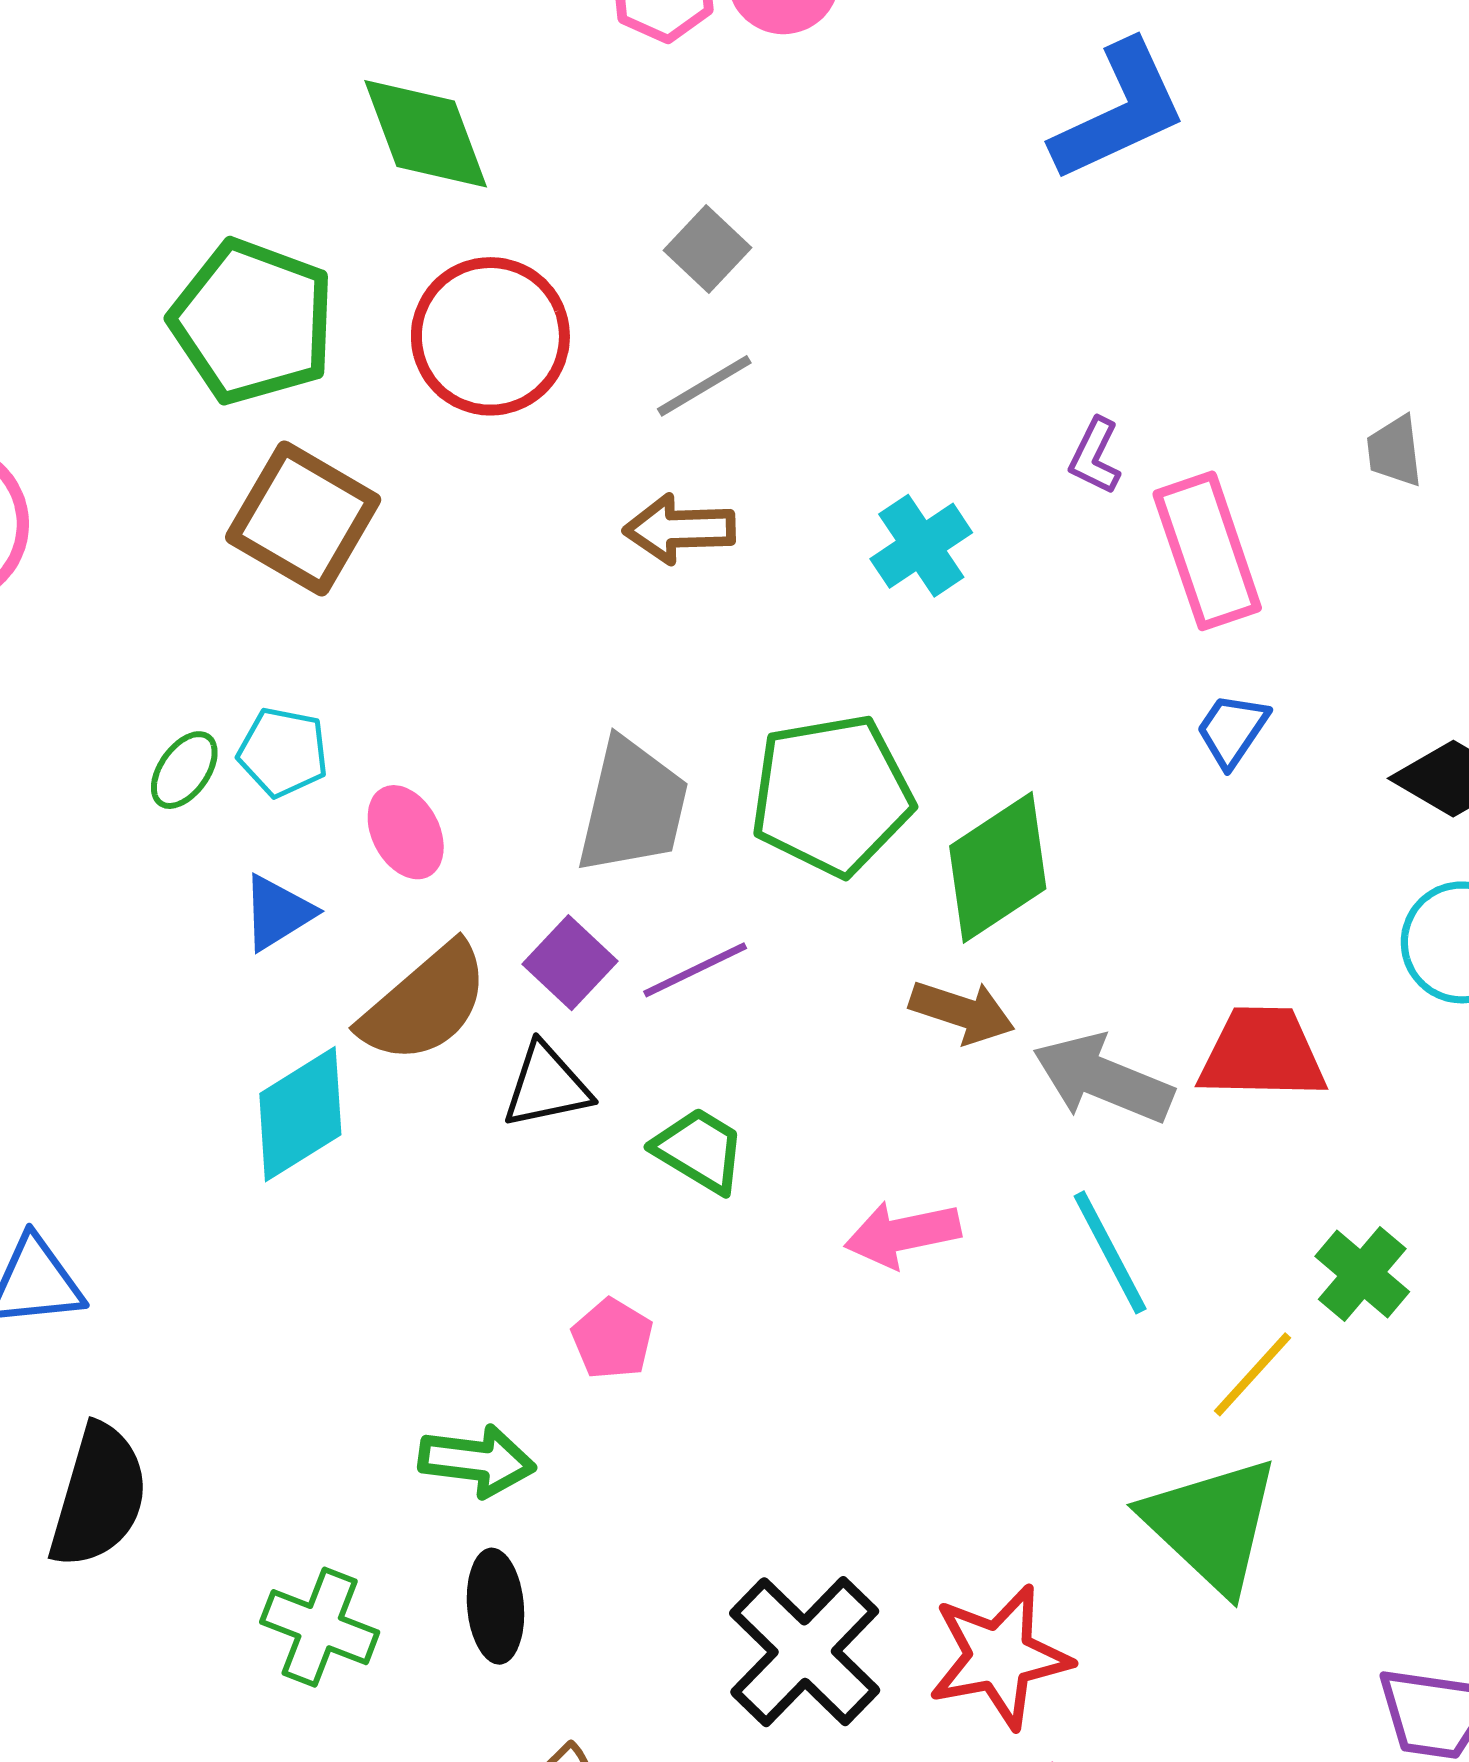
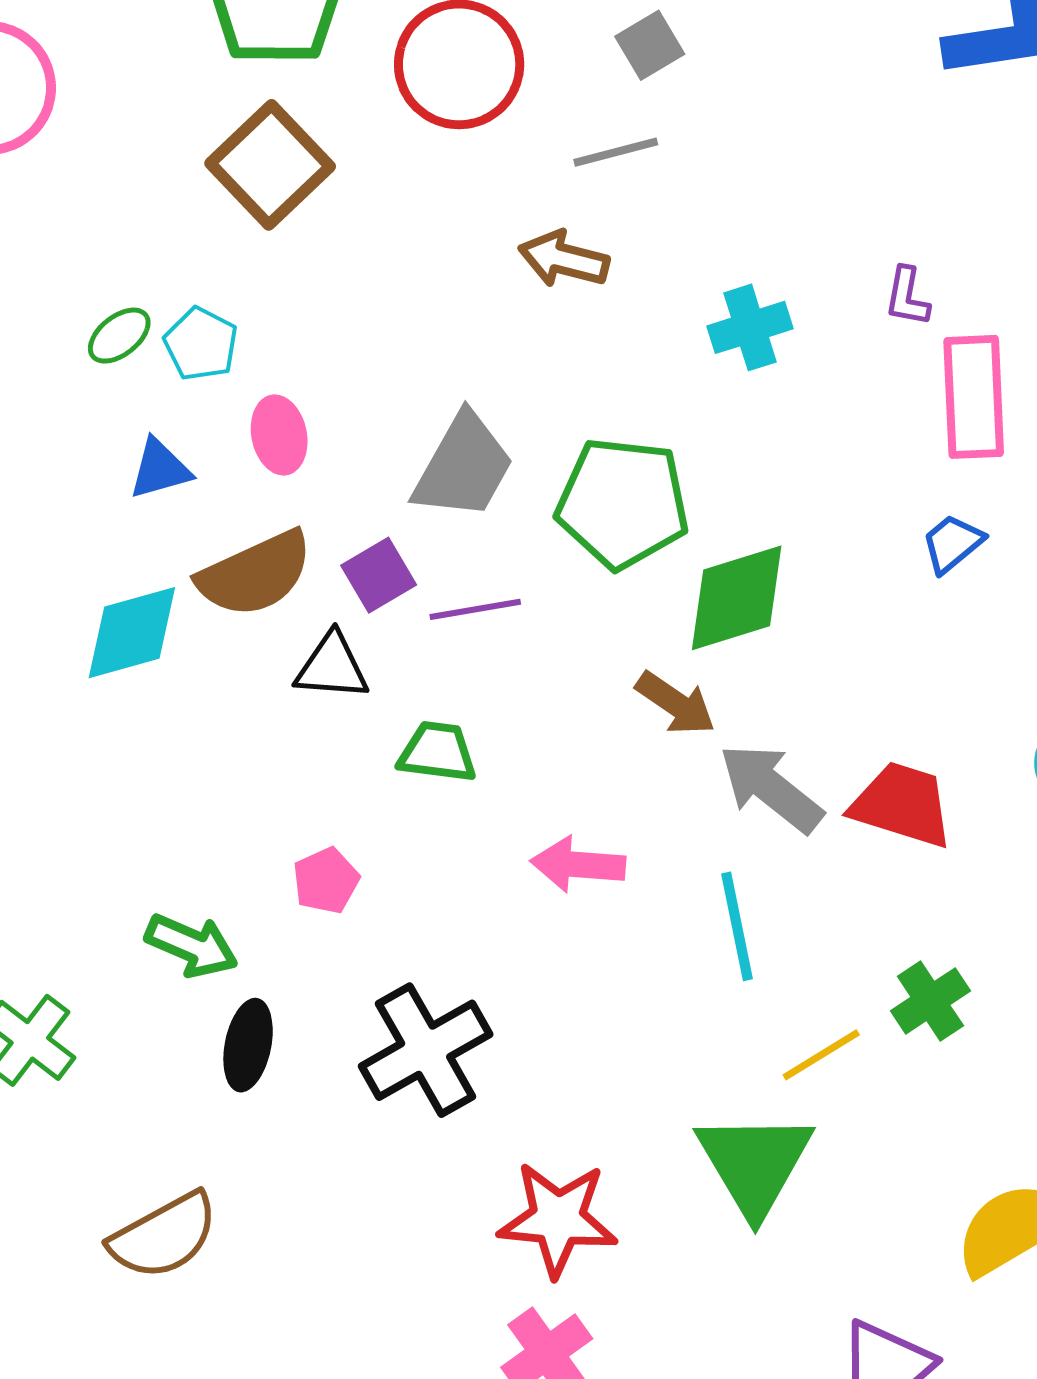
purple L-shape: (1095, 456) -> (907, 297), turned -32
green trapezoid: (699, 1150) -> (437, 752), turned -40
black ellipse: (495, 1606) -> (248, 1045), moved
black cross: (805, 1652) -> (426, 1050), moved

